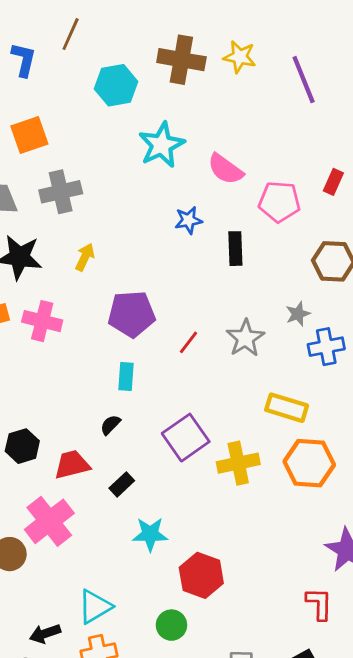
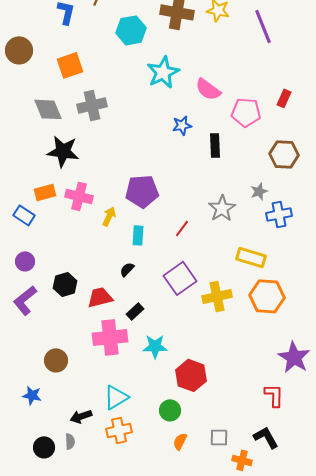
yellow arrow: (85, 257) -> (109, 216), moved
red line: (189, 342) -> (182, 228), moved
pink cross: (49, 521) -> (110, 337), moved, turned 32

